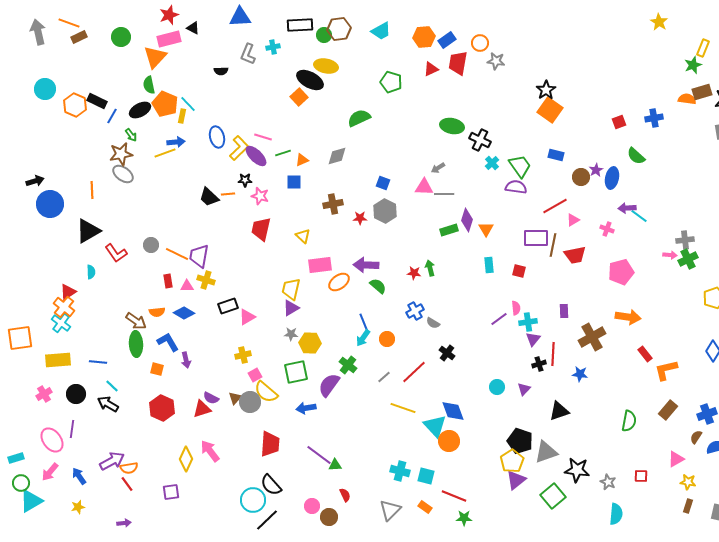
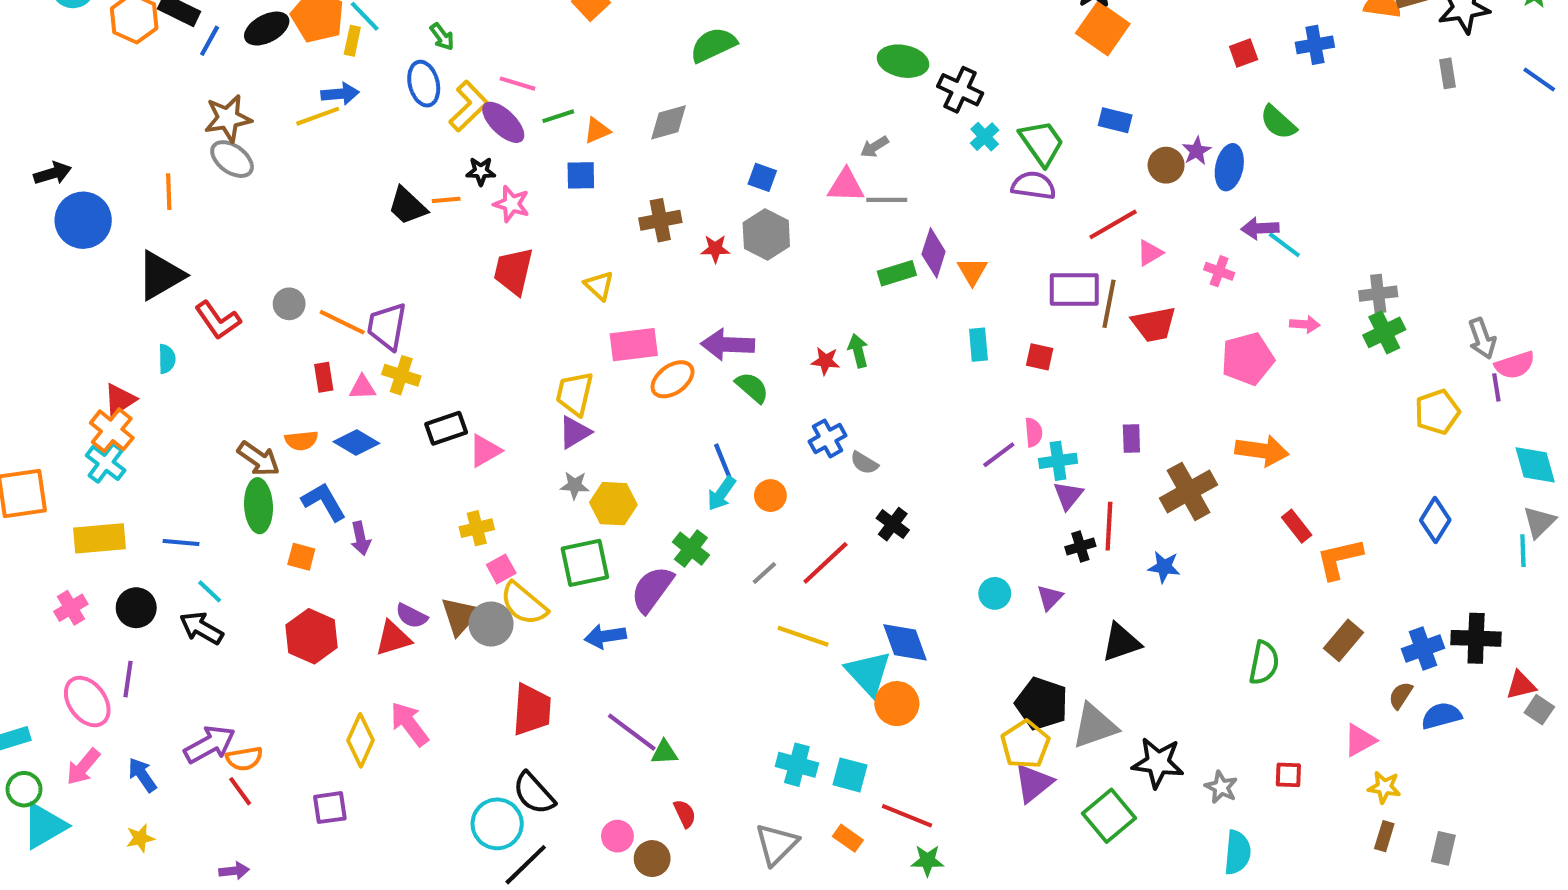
green arrow: (131, 135) -> (442, 37), moved
pink arrow: (670, 255) -> (1305, 324), moved
brown triangle: (235, 398) -> (460, 616), size x1.5

